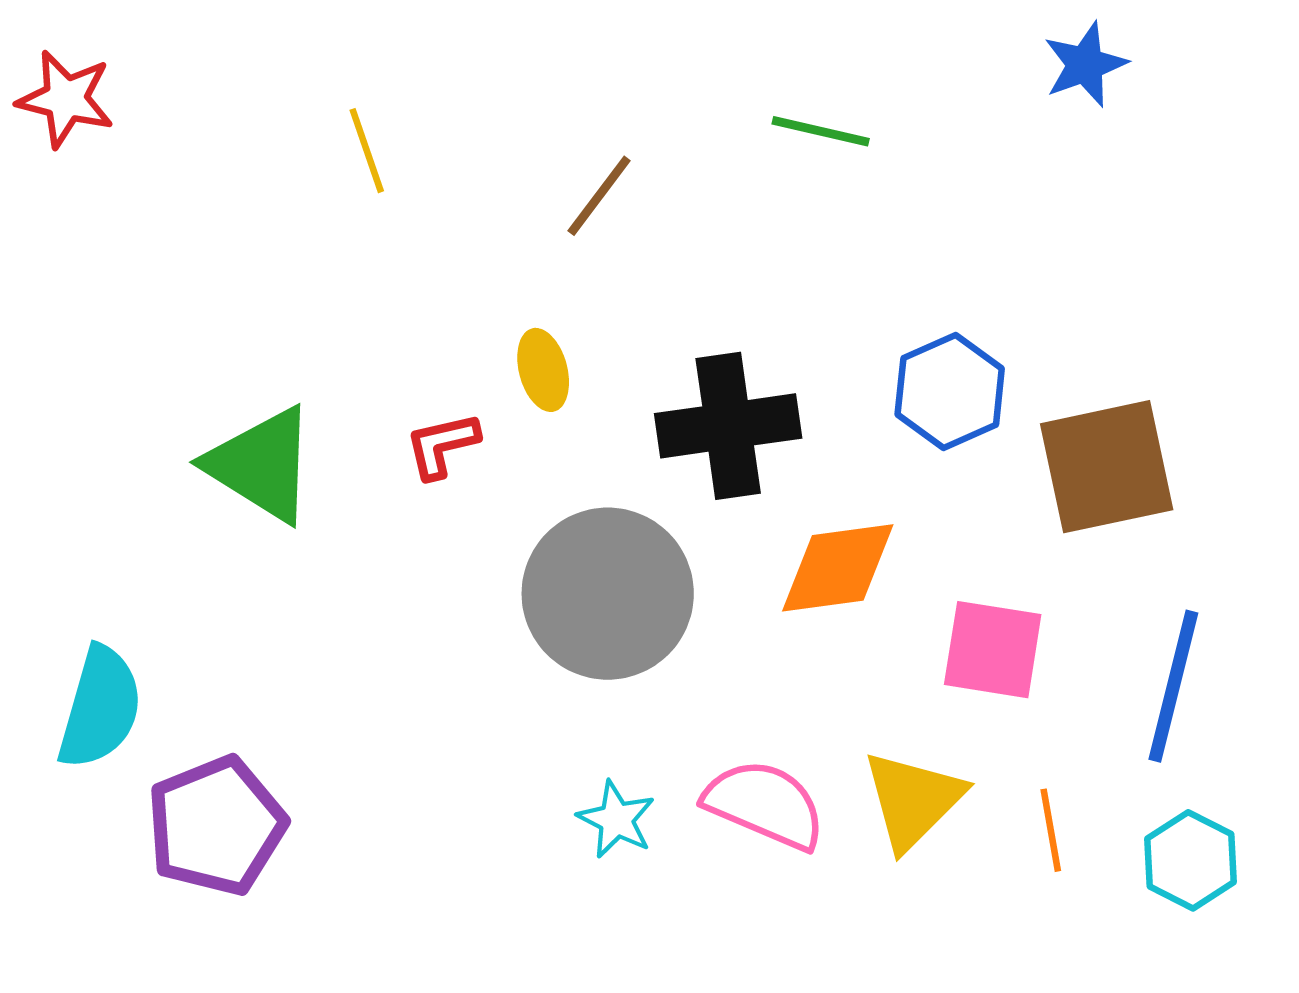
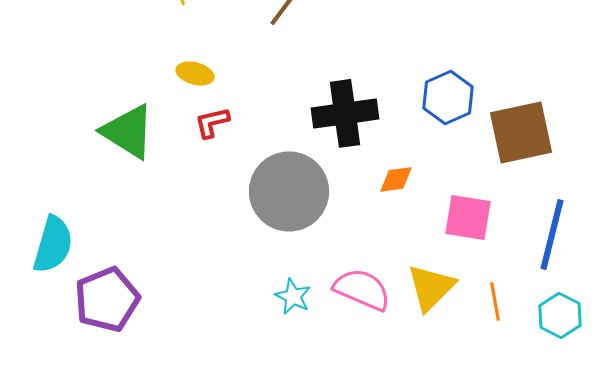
yellow ellipse: (543, 370) -> (195, 73), moved, turned -60
orange diamond: (838, 568) -> (396, 179), size x0.6

